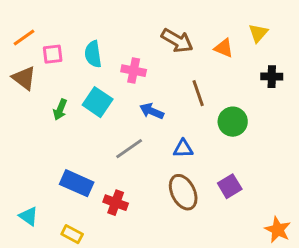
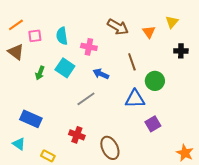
orange triangle: (224, 48) -> (149, 32), turned 32
blue triangle: (183, 149) -> (135, 99), moved, size x1.5
blue rectangle: (77, 183) -> (31, 119), moved
brown ellipse: (183, 192) -> (110, 148), moved

